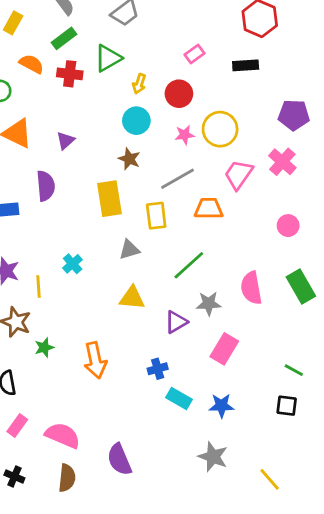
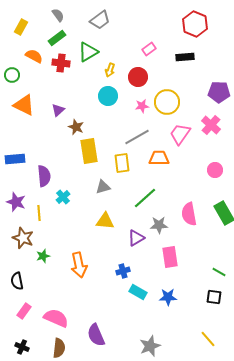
brown star: (129, 159) -> (76, 127), moved
purple semicircle: (46, 186) -> (44, 176), moved
pink rectangle: (224, 349) -> (170, 257), turned -40
gray star: (213, 457) -> (150, 346), moved, turned 30
yellow line: (270, 479) -> (208, 339), moved

